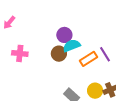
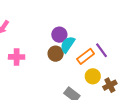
cyan semicircle: (72, 46) -> (67, 45), turned -30
yellow circle: (95, 91) -> (93, 76), moved

